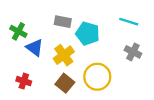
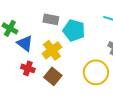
yellow circle: (97, 77) -> (96, 72), moved
red cross: (24, 81) -> (28, 68), moved

